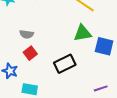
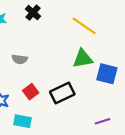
red square: (30, 53) -> (31, 92), moved

